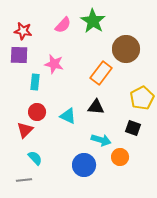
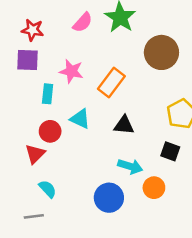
orange rectangle: (101, 73) -> (111, 83), moved
cyan triangle: (68, 116) -> (80, 119), moved

